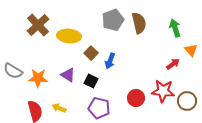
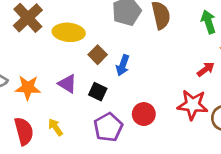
red circle: (136, 98) -> (144, 114), moved
yellow arrow: (59, 108) -> (56, 127), turned 32
purple pentagon: (99, 108) -> (108, 127), turned 30

